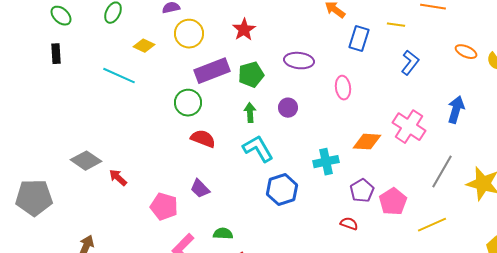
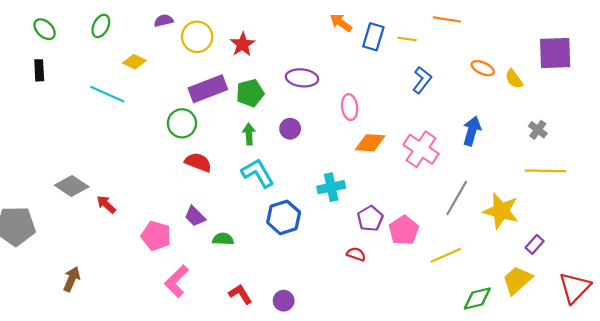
yellow circle: (189, 34) -> (197, 37), moved
blue rectangle: (359, 39) -> (373, 37), moved
orange diamond: (367, 142) -> (370, 143), moved
green semicircle: (223, 234) -> (223, 239), moved

